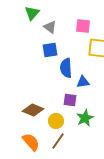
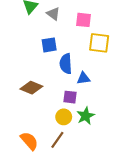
gray triangle: (50, 27) -> (53, 14), moved
brown diamond: (33, 110) -> (31, 88), moved
yellow circle: (56, 121) -> (64, 117), moved

